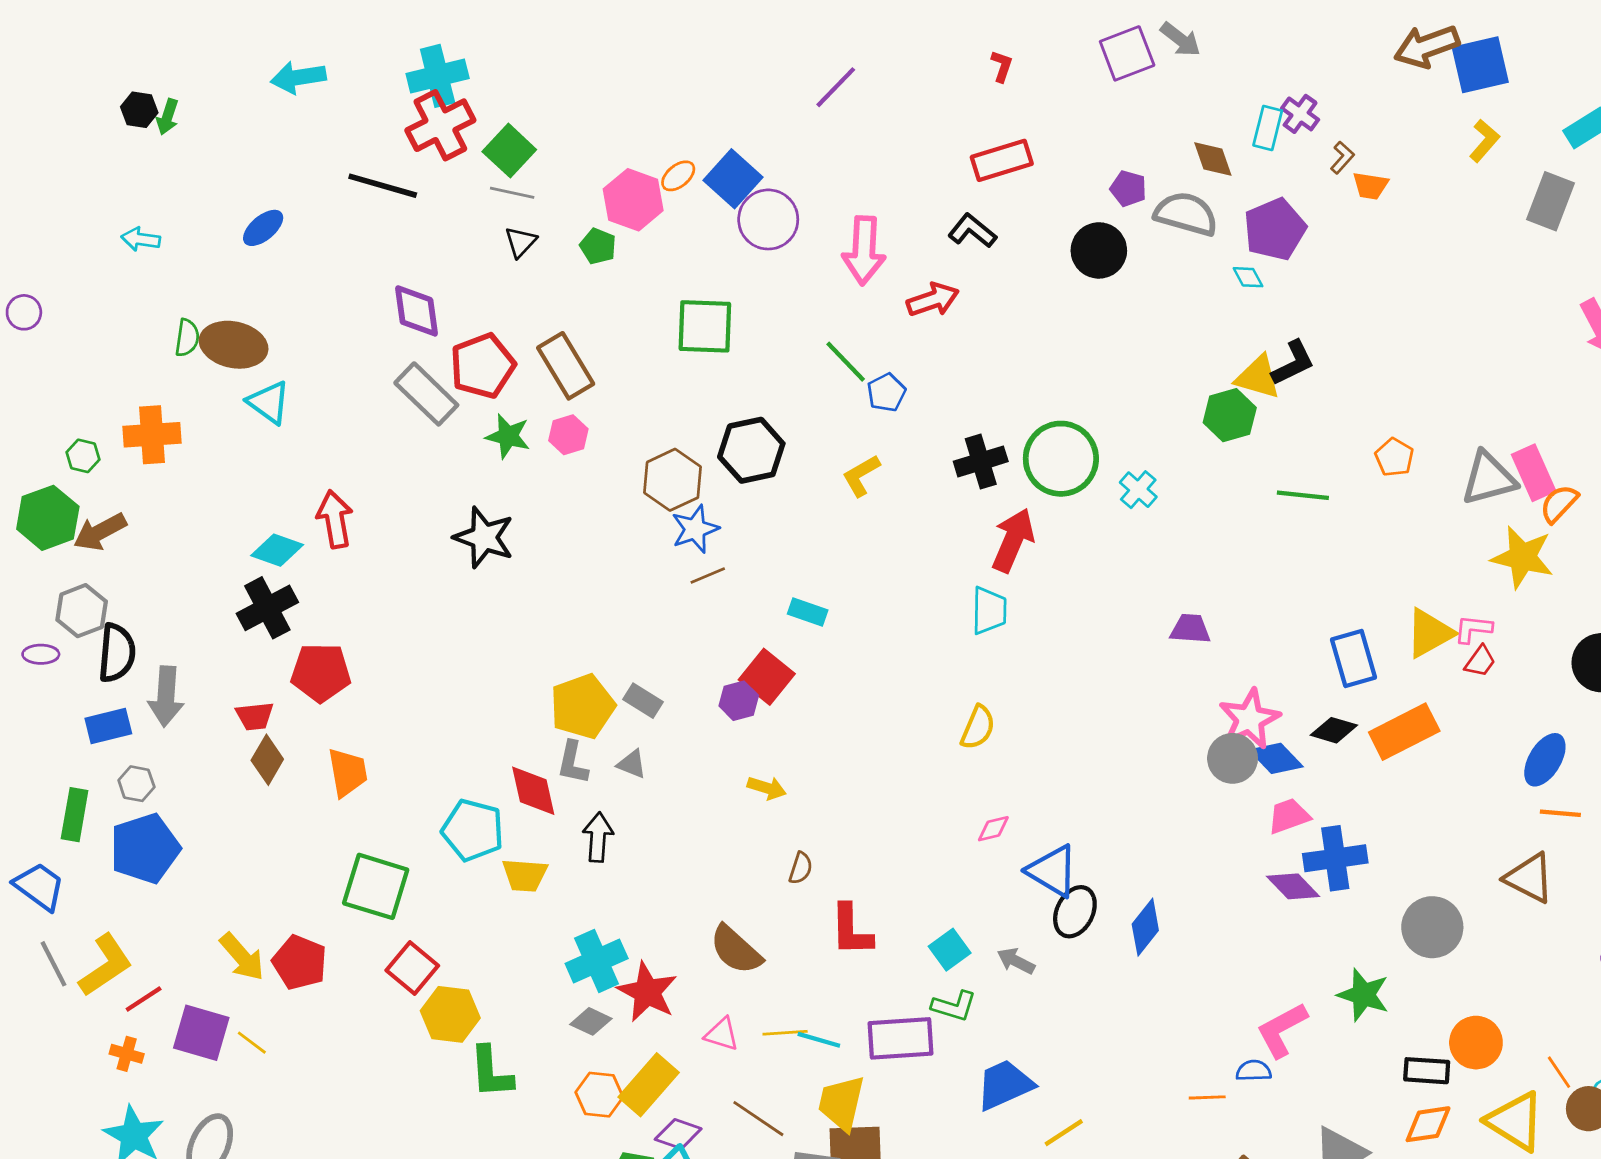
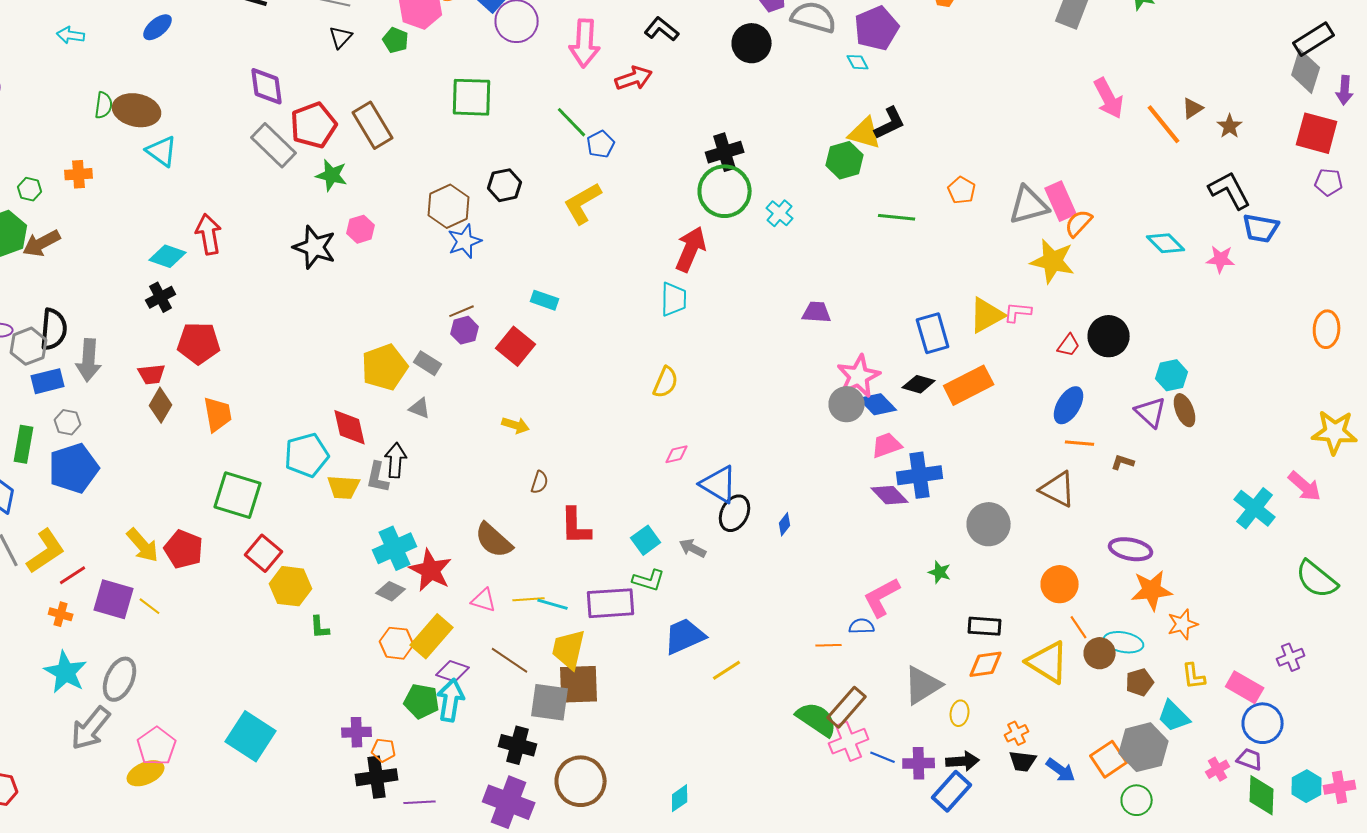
orange cross: (152, 435) -> (79, 174), size x0.7
pink hexagon: (568, 435) -> (361, 229), moved
black hexagon: (751, 450) -> (505, 185), size x0.7
black cross: (981, 461) -> (725, 152), moved
yellow L-shape: (861, 476) -> (583, 203), size x1.4
brown line: (708, 575) -> (462, 311), moved
black cross: (267, 608) -> (161, 297), size x0.7
gray hexagon: (82, 611) -> (29, 346), moved
red trapezoid: (1480, 661) -> (1069, 345), moved
purple hexagon: (739, 701) -> (465, 330), moved
gray L-shape: (573, 763) -> (378, 477), moved
cyan pentagon: (473, 830) -> (307, 455), turned -30
blue diamond: (1145, 927) -> (785, 524), size x0.6
green star: (1363, 995) -> (940, 572), size x0.6
orange circle: (1476, 1043) -> (1060, 584), moved
green L-shape: (491, 1072) -> (320, 627), size x0.6

